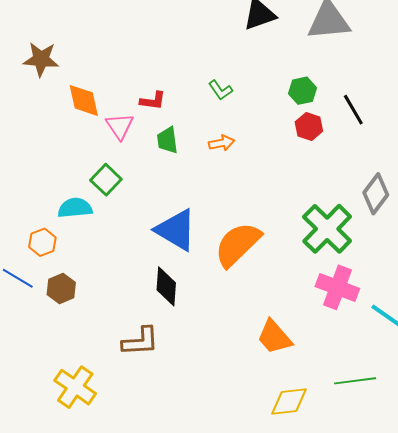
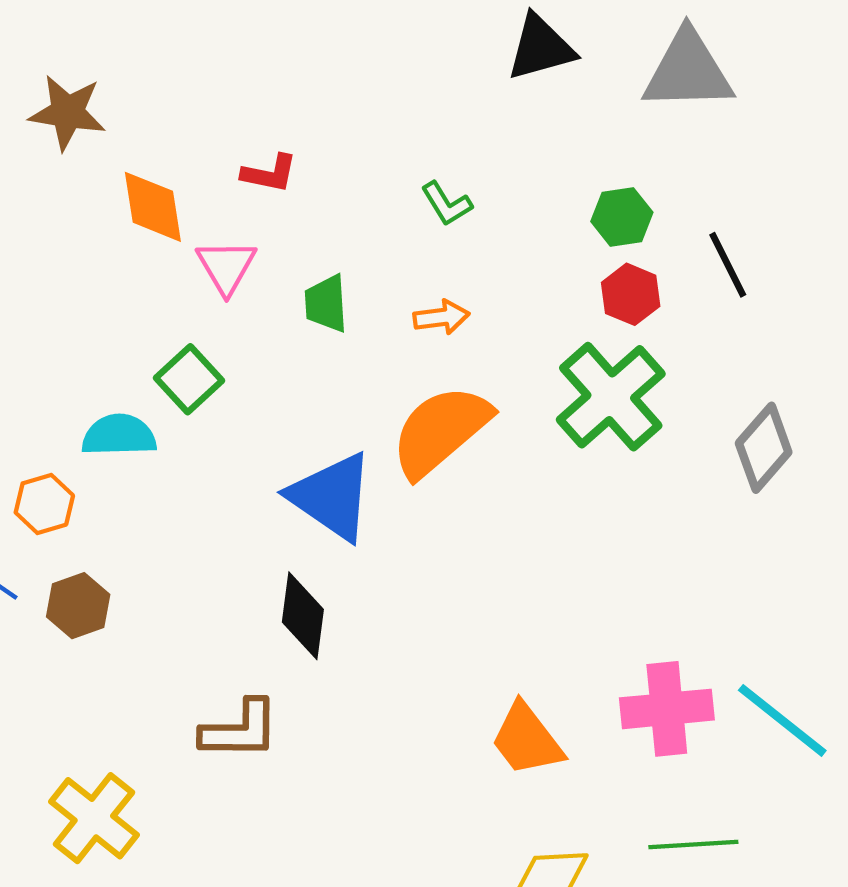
red L-shape: (153, 101) -> (269, 173), moved
green cross: (327, 229) -> (611, 397), moved
orange semicircle: (238, 244) -> (441, 431), moved
pink cross: (337, 287) -> (667, 709), moved, turned -30

